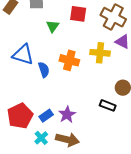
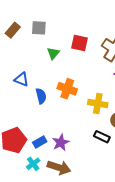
yellow cross: (100, 53) -> (98, 104), moved
blue triangle: (23, 55) -> (21, 79), size x0.7

